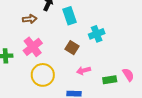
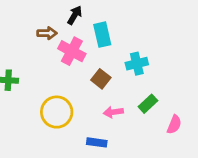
pink cross: (33, 47) -> (72, 51), moved, turned -30
pink semicircle: (128, 75) -> (174, 124), turned 48
green rectangle: (110, 80) -> (148, 104), moved, turned -40

